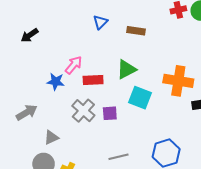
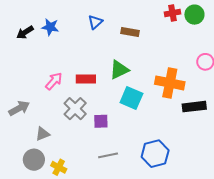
pink arrow: (74, 65) -> (54, 81), moved
blue star: (56, 82) -> (50, 27), moved
purple square: (110, 113) -> (101, 121), moved

